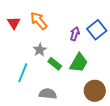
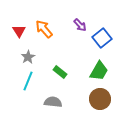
purple arrow: (75, 34) -> (80, 25), moved, turned 120
gray star: (40, 50) -> (28, 57), moved
green trapezoid: (79, 63) -> (99, 71), moved

